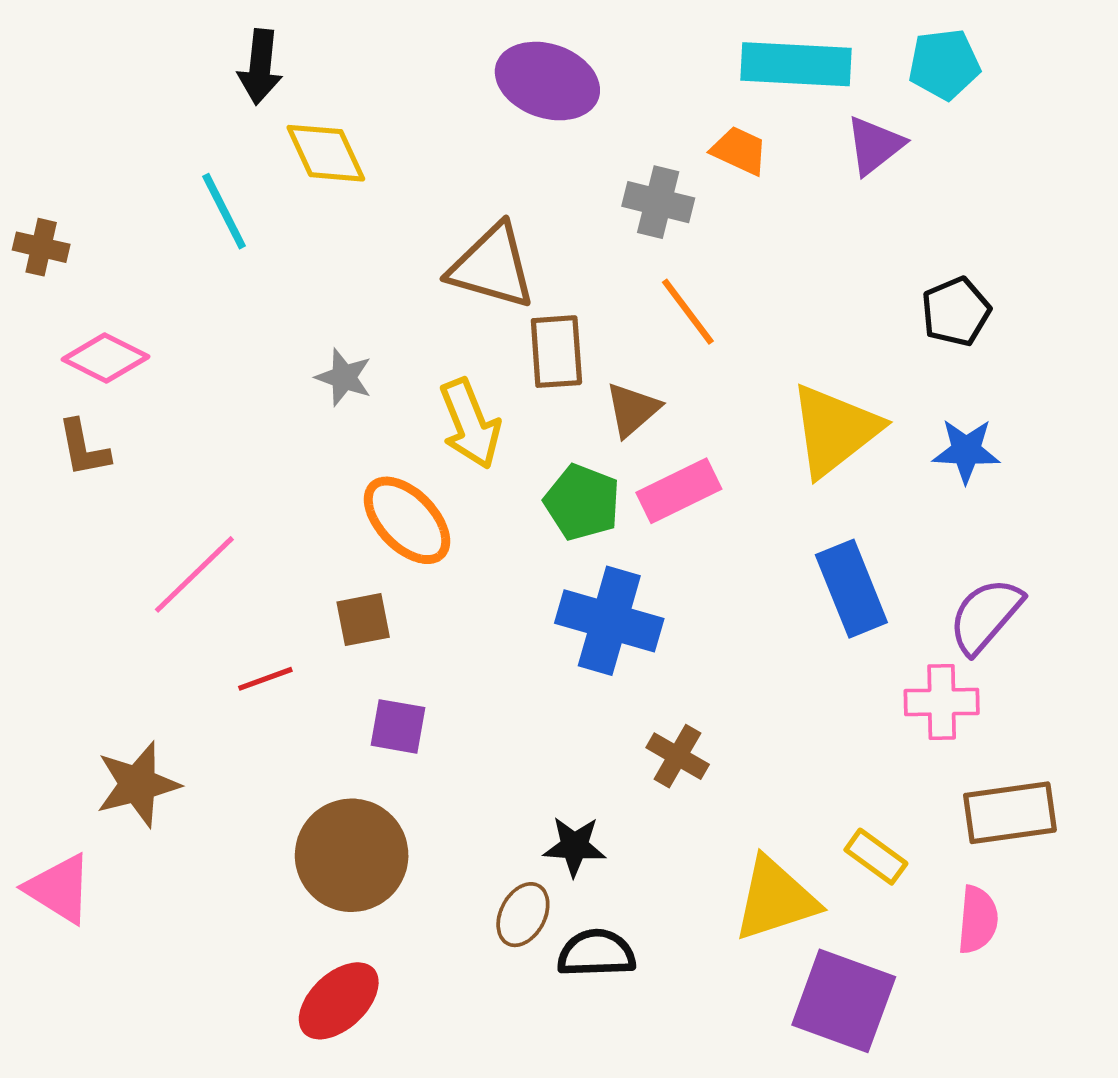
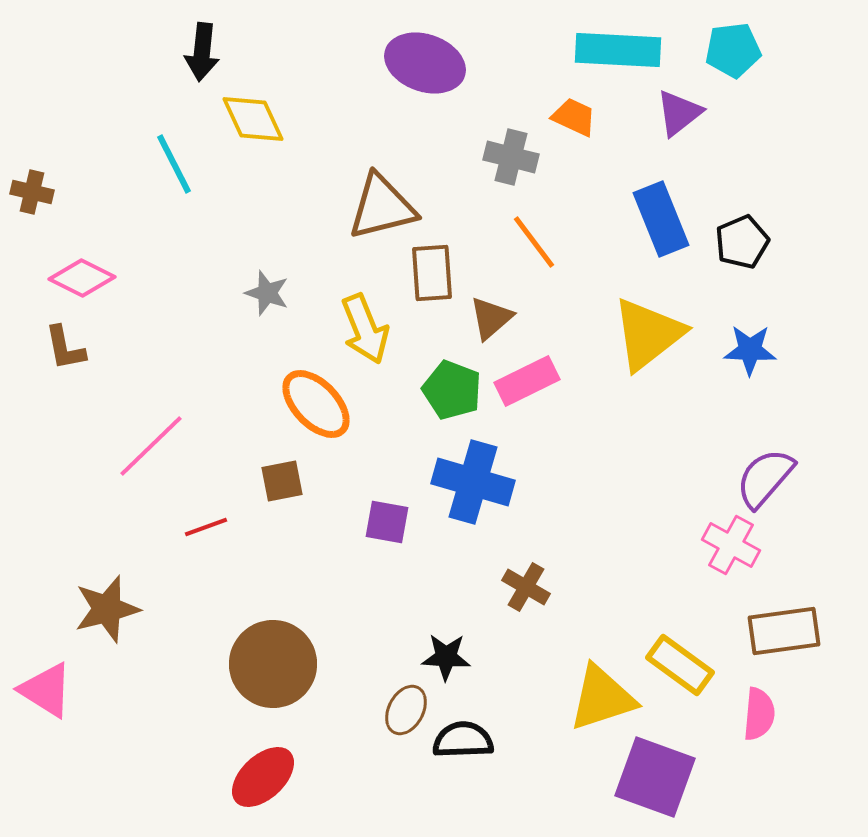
brown triangle: (492, 267) -> (382, 207), turned -30
blue rectangle: (851, 589) -> (661, 219), moved
pink cross: (942, 702) -> (731, 545), turned 30
purple square: (398, 726) -> (387, 522), moved
yellow rectangle: (876, 857) -> (680, 665), size x1.4

